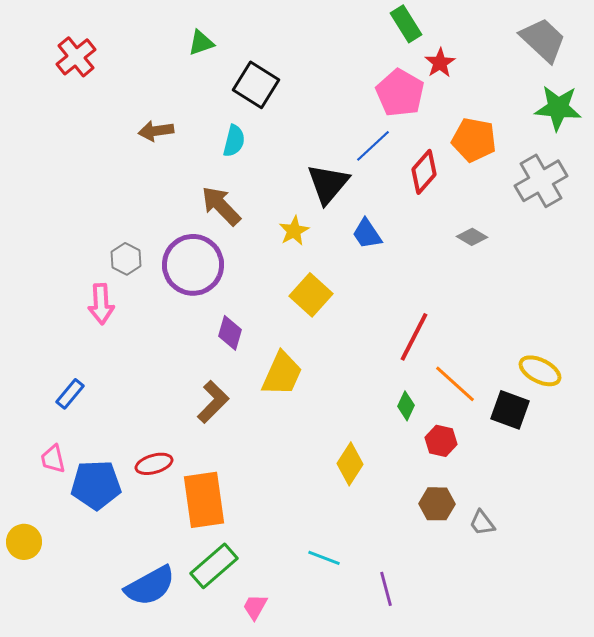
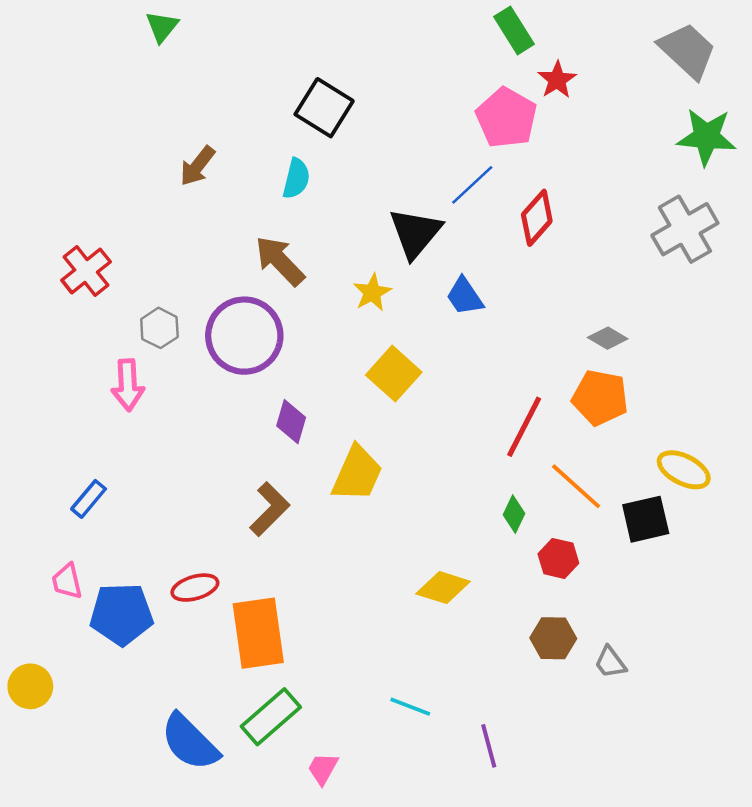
green triangle: (201, 43) -> (162, 27), moved, turned -32
red cross: (76, 57) -> (86, 271), moved
brown arrow: (156, 131) -> (197, 166), turned -44
orange pentagon: (474, 140) -> (600, 398), moved
gray diamond: (472, 237) -> (608, 338), moved
black square: (510, 410) -> (646, 519), turned -33
yellow diamond: (350, 464) -> (443, 588), turned 75
blue semicircle: (150, 586) -> (190, 742), turned 74

